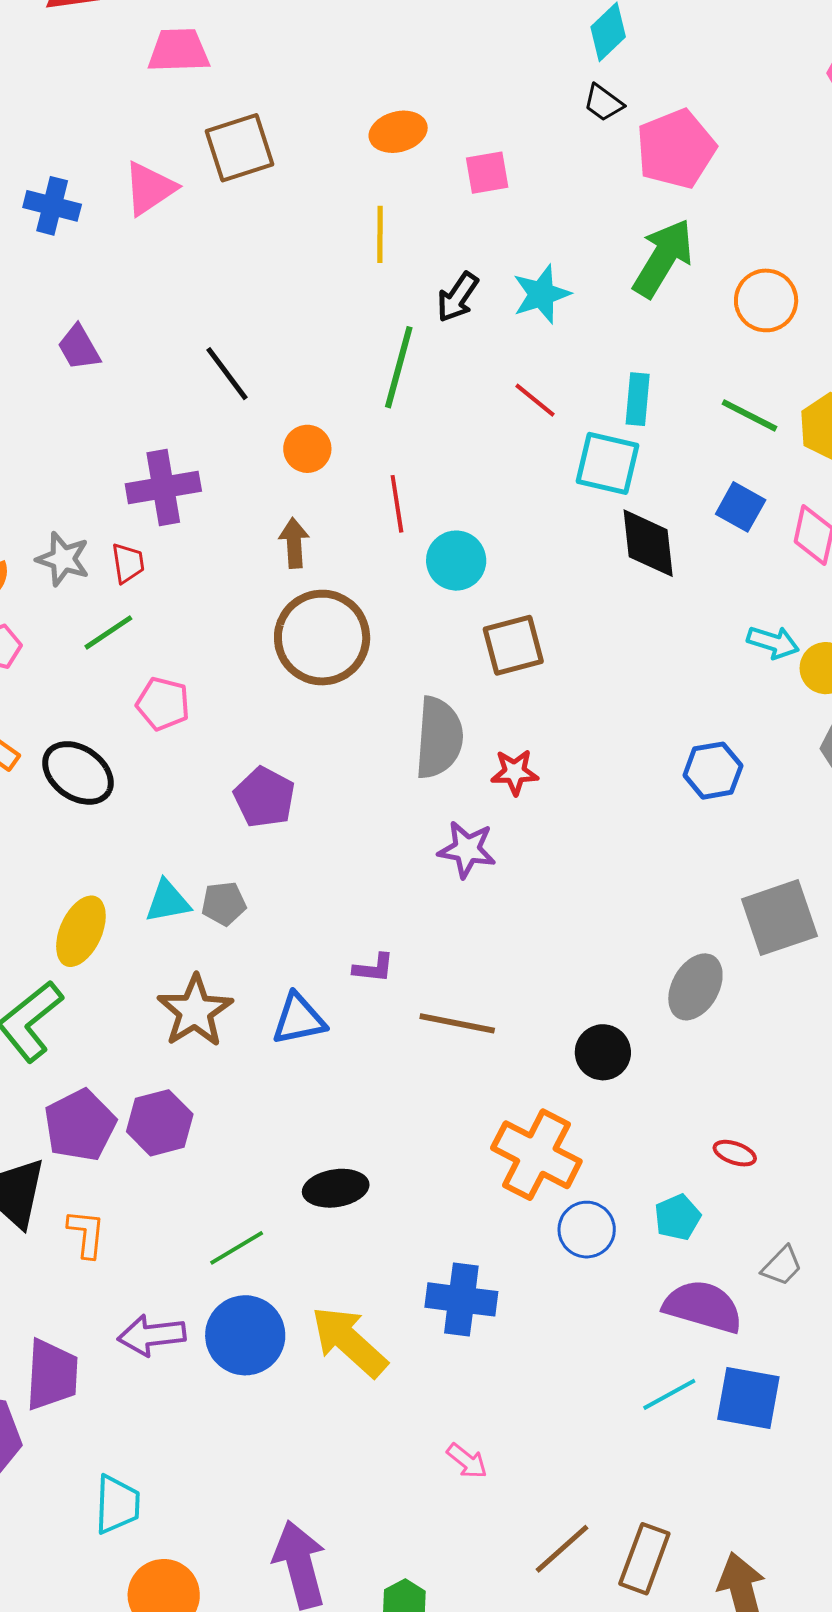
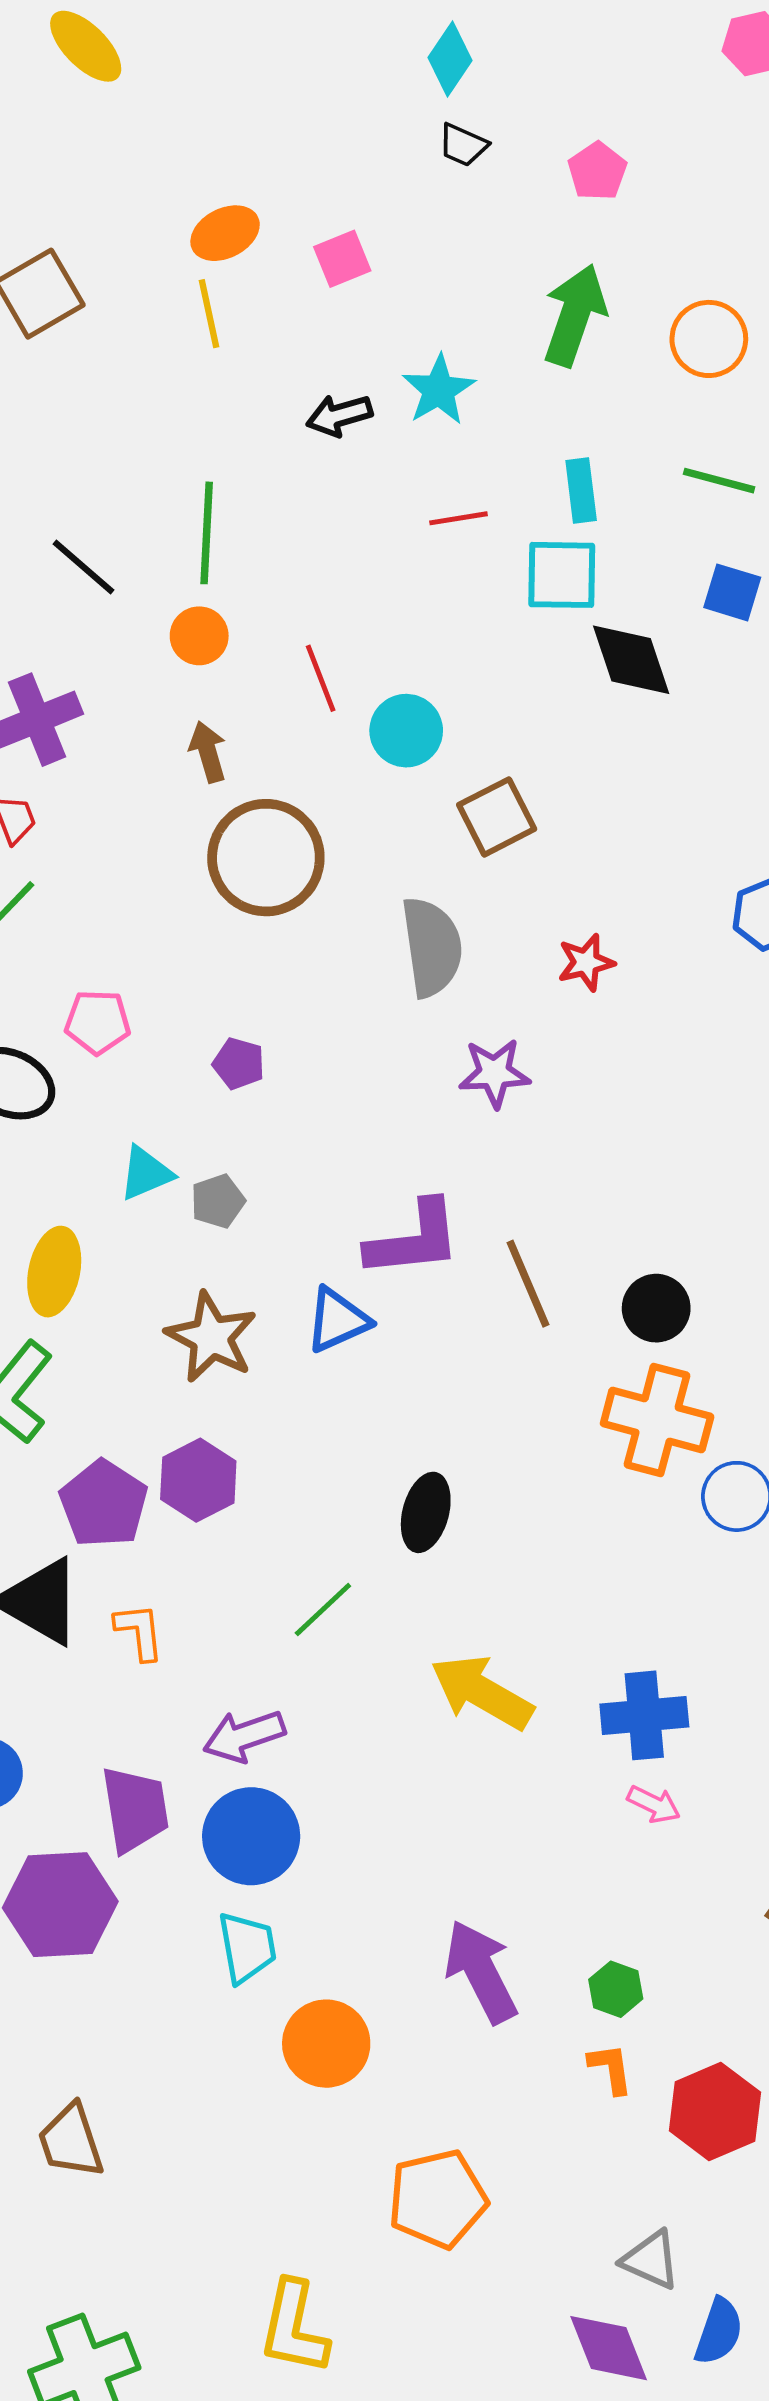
pink pentagon: (676, 149) -> (597, 171), moved, size x0.6
yellow line: (380, 234) -> (209, 314), moved
black arrow: (458, 297) -> (339, 415), turned 52
green line: (399, 367) -> (207, 533), moved
red line: (535, 400) -> (459, 518), turned -36
pink pentagon: (163, 704) -> (98, 1022), moved
red star: (515, 772) -> (586, 962), moved
purple pentagon: (264, 797) -> (239, 1064), size x0.7
cyan triangle: (168, 901) -> (146, 1173), moved
purple L-shape: (374, 968) -> (414, 1239), size x2.0
brown line: (457, 1023) -> (528, 1284), turned 68
black circle: (603, 1052) -> (656, 1308), moved
black ellipse: (336, 1188) -> (426, 1512), turned -54
blue cross: (461, 1299) -> (644, 1715), moved
blue circle: (245, 1335) -> (251, 1836), moved

